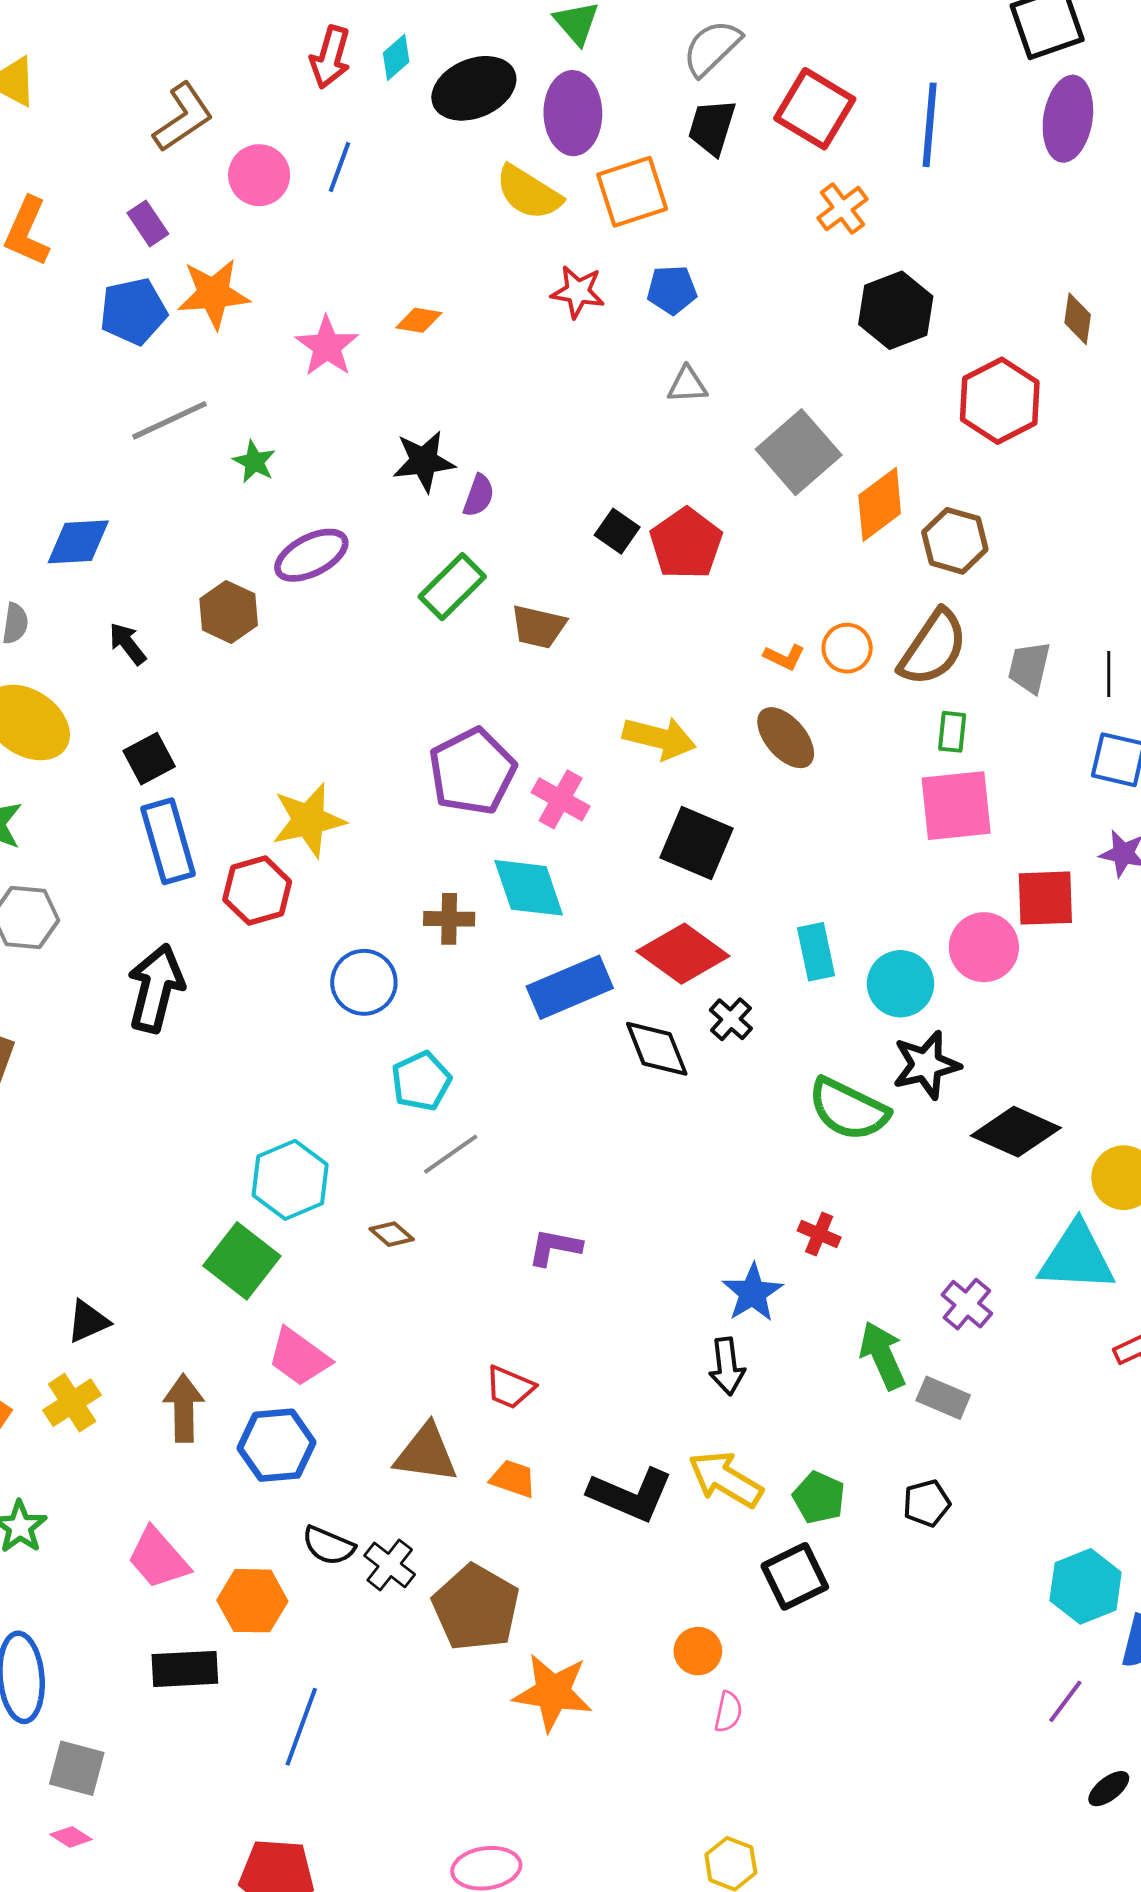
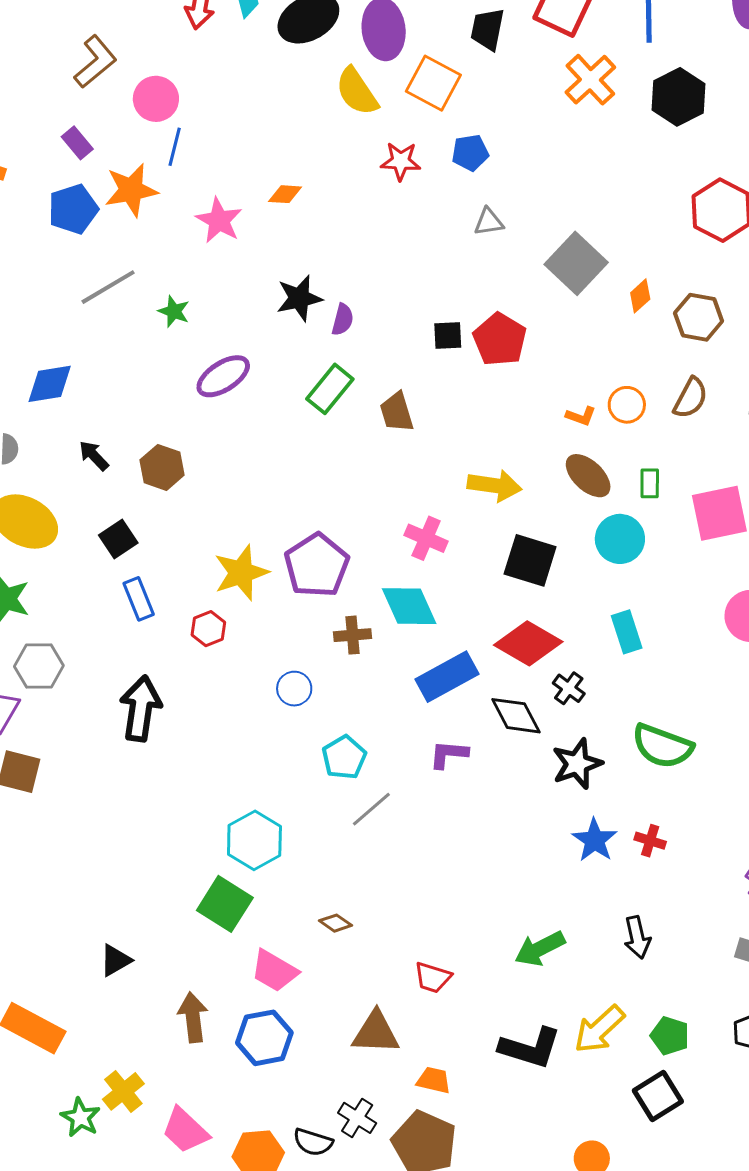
blue line: (339, 167) -> (175, 147), moved
orange square: (632, 192) -> (433, 83), turned -38
yellow semicircle: (529, 193) -> (357, 92), turned 30
orange cross: (842, 209) -> (590, 80), size x1.4
black hexagon: (896, 310) -> (679, 97), moved
orange diamond: (880, 504) -> (640, 296), size x0.6
black square: (617, 531) -> (448, 335), turned -32
brown hexagon: (229, 612) -> (162, 467), moved
brown trapezoid: (538, 627) -> (397, 412), turned 66
brown semicircle: (933, 648) -> (690, 398), size x0.7
green rectangle: (952, 732) -> (650, 483), moved
purple pentagon: (472, 771) -> (317, 565), moved
blue rectangle: (168, 841) -> (139, 599), size x0.7
red hexagon: (257, 891) -> (208, 629), size x0.7
blue circle: (364, 982) -> (294, 689), size x0.7
cyan circle: (900, 984) -> (620, 539), moved
black star: (926, 1065) -> (577, 764), moved
brown diamond: (392, 1234) -> (335, 923), moved
purple L-shape: (555, 1247) -> (449, 754), moved
blue star: (753, 1293) -> (595, 840), moved
green arrow: (883, 1355) -> (540, 949), moved, turned -87
black arrow: (727, 1366) -> (637, 937), moved
yellow cross: (72, 1403) -> (123, 1091), moved
orange trapezoid: (513, 1479) -> (434, 1080), moved
yellow arrow: (725, 1479) -> (599, 1029), turned -68
black semicircle: (328, 1546) -> (313, 1142), moved

